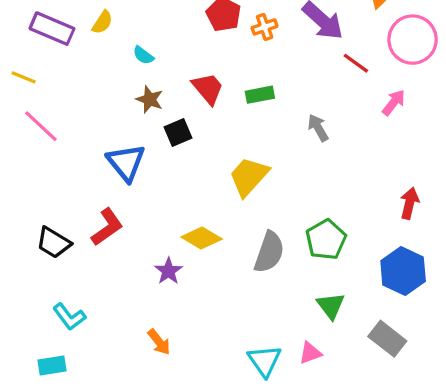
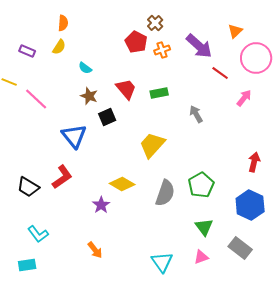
purple rectangle: (52, 29) -> (27, 51), size x0.6
pink line: (41, 126) -> (36, 99), moved
pink triangle: (310, 353) -> (201, 257), moved

